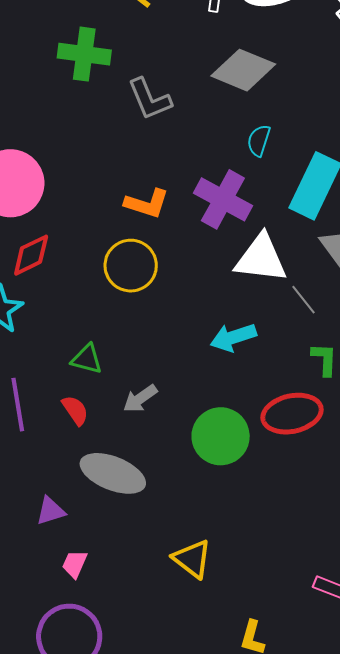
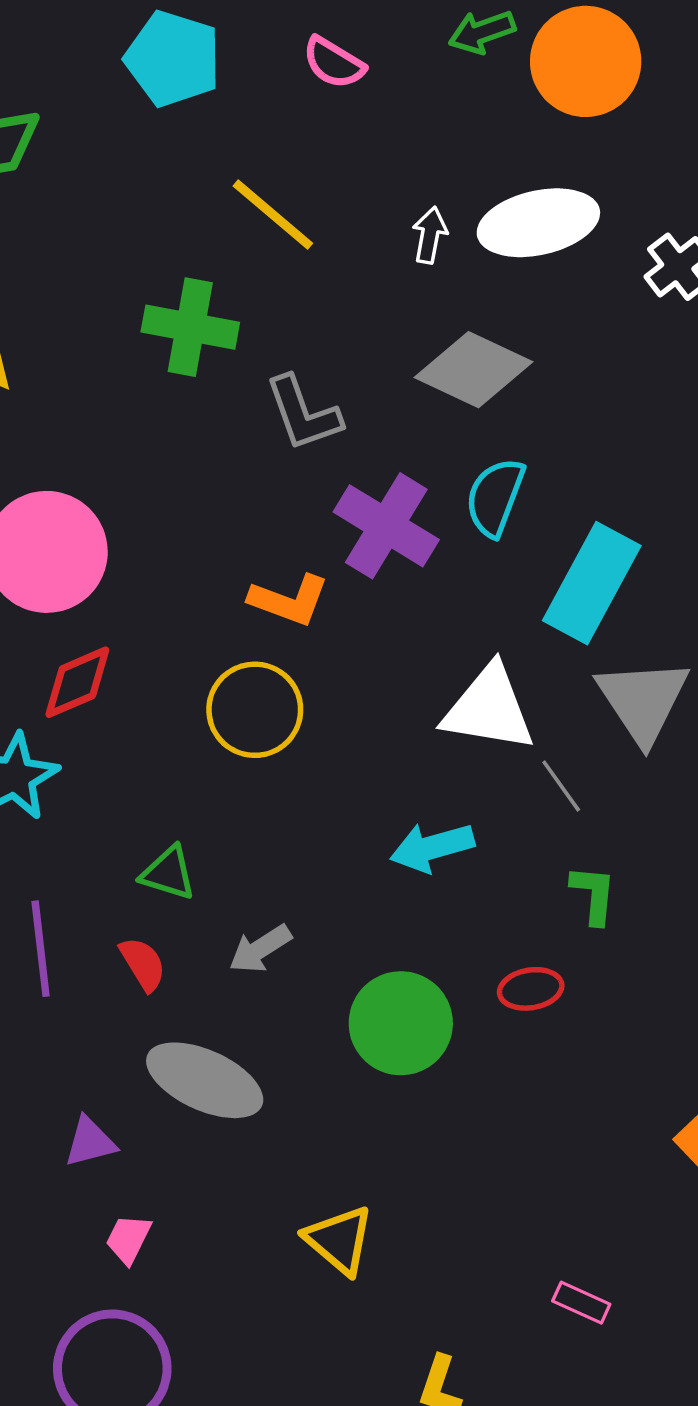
cyan semicircle: (259, 141) -> (495, 497), size x1.4
purple cross: (223, 199) -> (386, 526), moved
red ellipse: (292, 414) -> (531, 989), size x0.6

